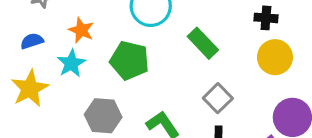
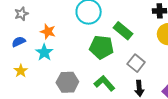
green pentagon: (129, 60) -> (101, 47), moved
yellow star: (30, 89) -> (21, 71), size x0.6

